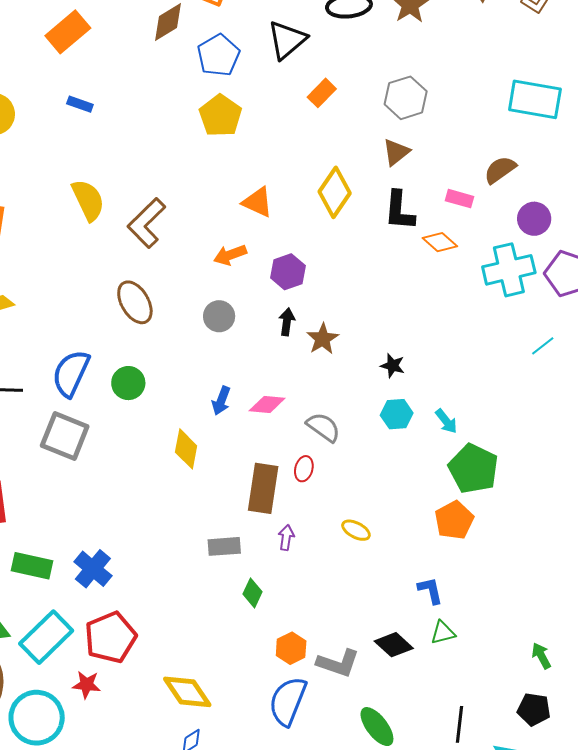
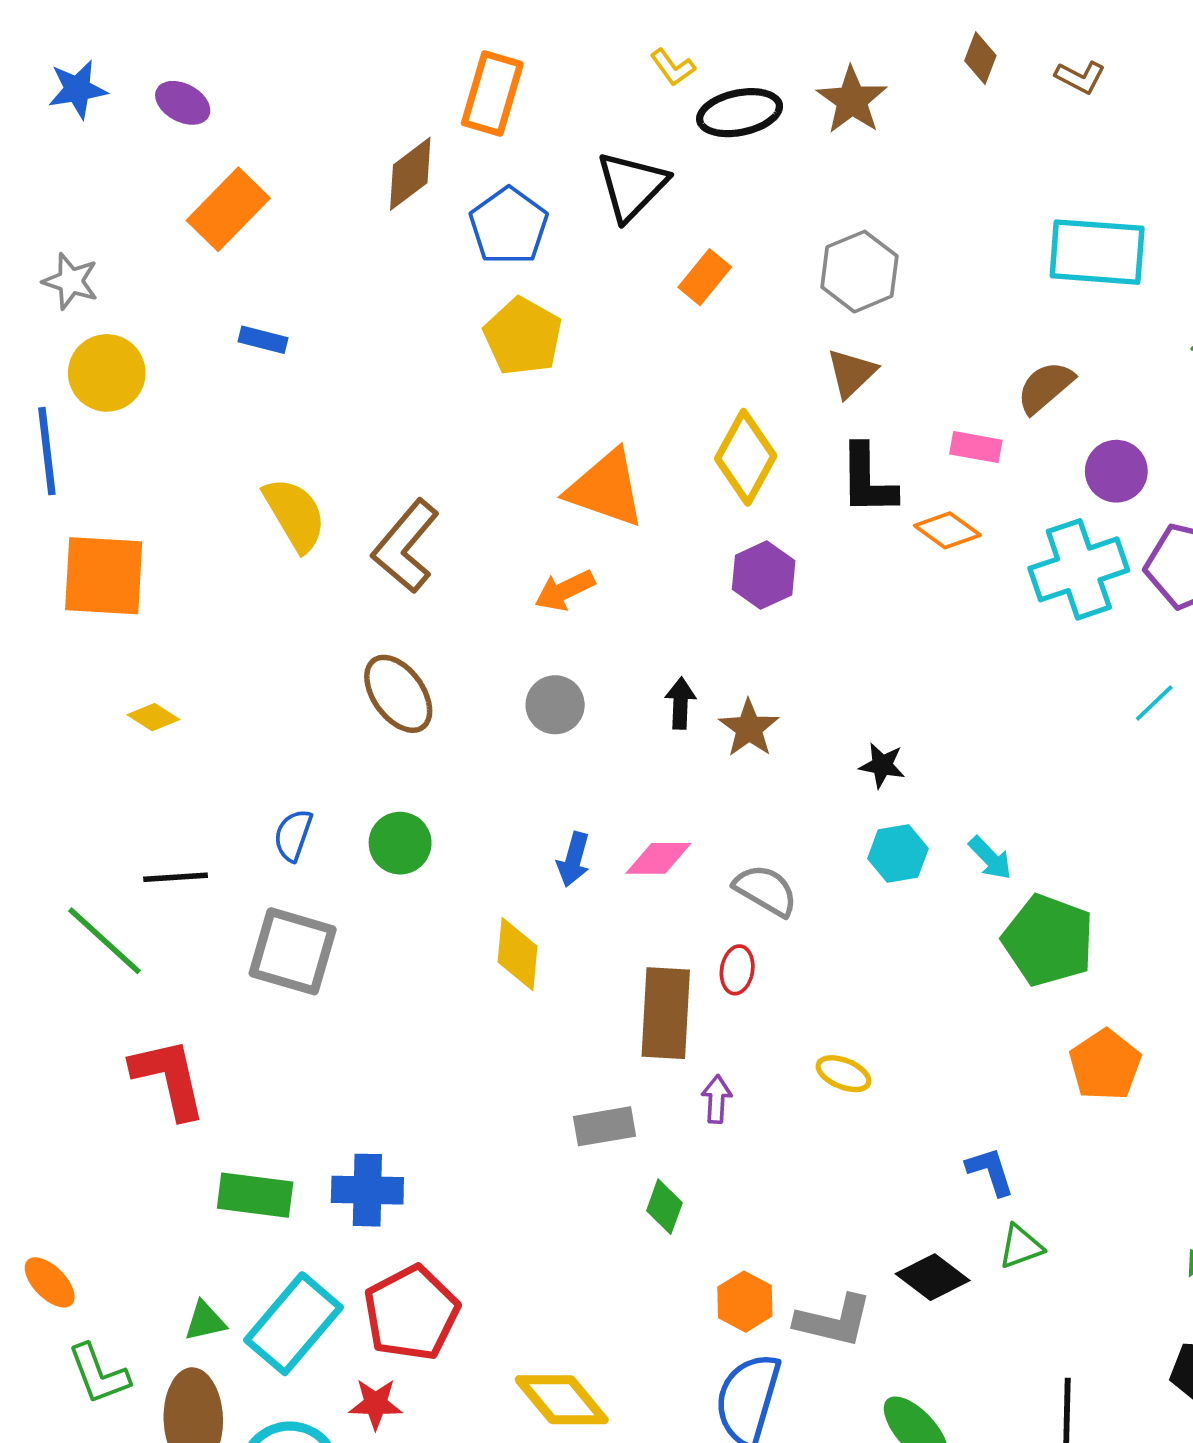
orange triangle: (258, 202) -> (606, 488), size x1.4
purple hexagon: (288, 272) -> (764, 575), moved
blue semicircle: (71, 373) -> (293, 835), size x0.6
orange pentagon: (454, 520) -> (1105, 1065), moved
blue cross: (93, 569) -> (367, 1190), turned -33

